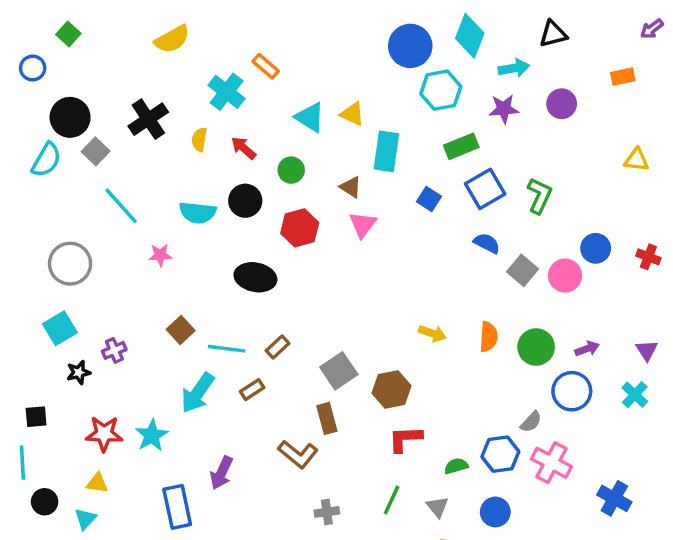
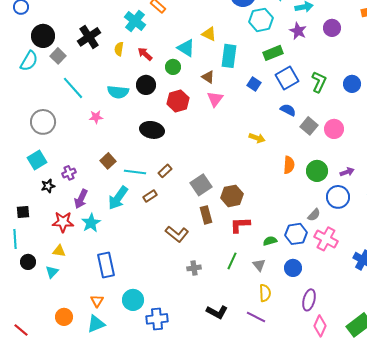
purple star: (504, 109) -> (298, 31), turned 30
cyan triangle: (310, 117) -> (186, 48), moved
blue circle: (596, 248) -> (352, 84), moved
yellow arrow: (432, 333) -> (257, 138), moved
brown rectangle: (327, 418) -> (206, 215), moved
purple arrow: (221, 473) -> (81, 199), moved

